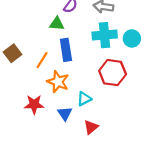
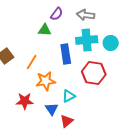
blue rectangle: (66, 50) -> (66, 54), moved
orange star: (58, 82) -> (46, 81), turned -30
red triangle: (91, 127) -> (67, 121), moved

